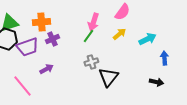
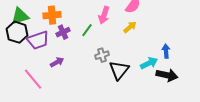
green line: (88, 36) -> (87, 30), moved
cyan arrow: (147, 39) -> (149, 63), moved
blue arrow: (164, 58) -> (166, 51), moved
black arrow: (156, 82) -> (167, 75), size x1.5

